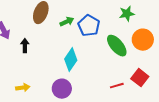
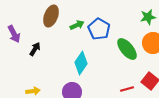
green star: (127, 14) -> (148, 17), moved
black arrow: (25, 46) -> (35, 49), turned 32

